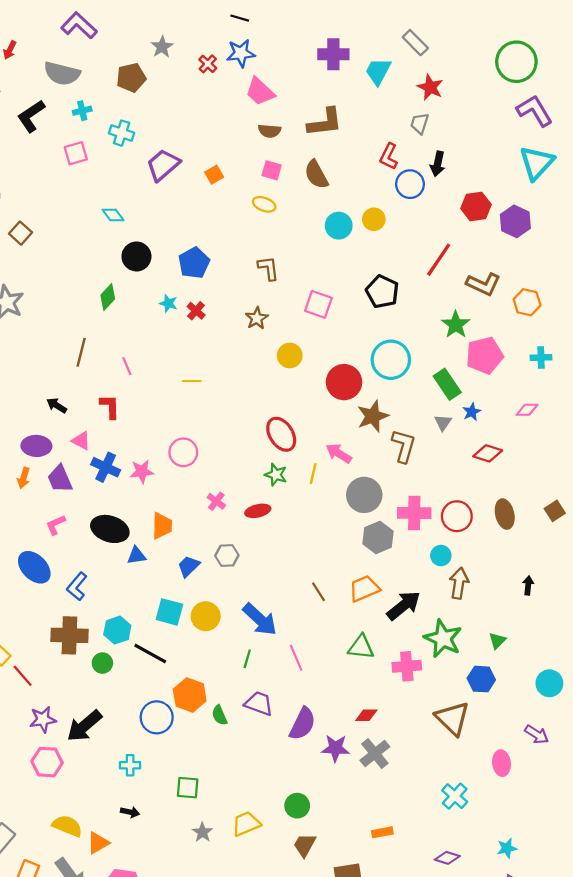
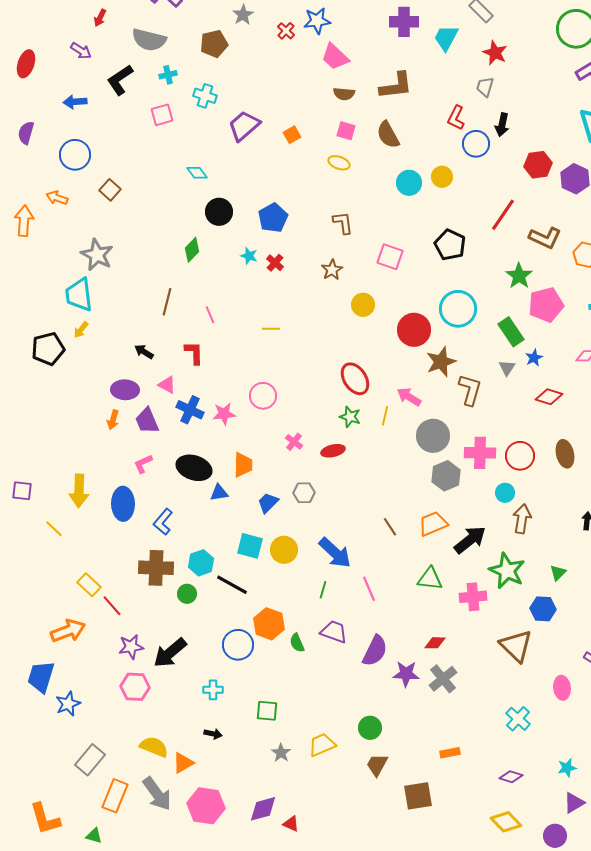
blue ellipse: (34, 567) -> (123, 504), turned 44

